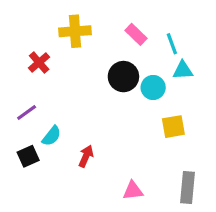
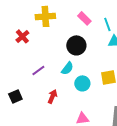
cyan circle: (153, 88) -> (82, 83), moved
purple line: (27, 112) -> (38, 70), moved
cyan semicircle: (52, 136) -> (67, 68), moved

